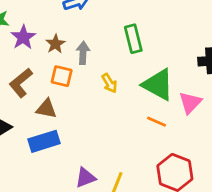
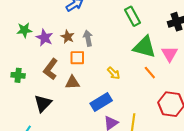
green rectangle: (133, 39) -> (132, 16), moved
yellow arrow: (109, 83) -> (114, 73), moved
orange line: (156, 122) -> (150, 73), turned 40
blue rectangle: (44, 141) -> (101, 102), moved

